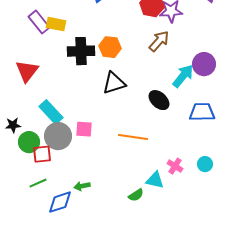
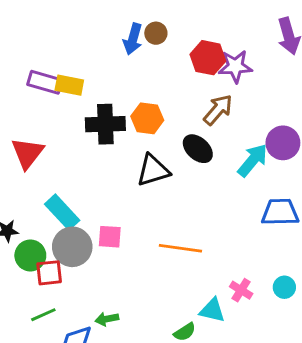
purple rectangle: (39, 22) -> (45, 82), turned -35
black ellipse: (159, 100) -> (198, 149), moved

